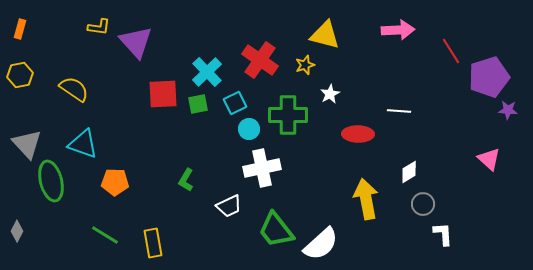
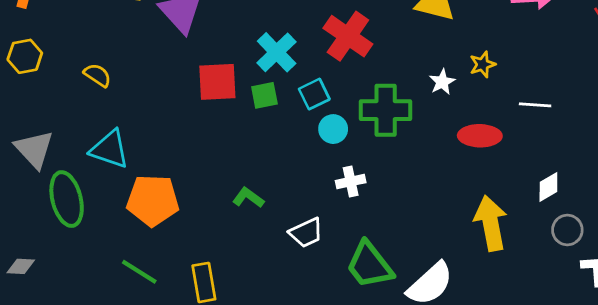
yellow star: (305, 65) -> (483, 64), moved
yellow semicircle: (74, 89) -> (98, 75), size x0.7
white cross: (262, 168) -> (351, 182), size x0.6
green L-shape: (186, 180) -> (248, 198), turned 95
orange pentagon: (115, 182) -> (153, 200), size x1.4
gray diamond: (17, 231) -> (21, 266), turned 65

